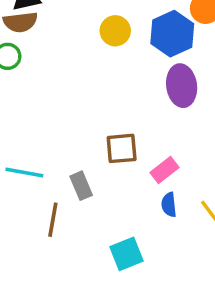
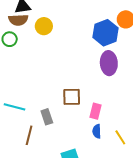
yellow circle: (115, 31) -> (44, 26), moved
pink rectangle: (164, 170) -> (96, 111), turned -42

